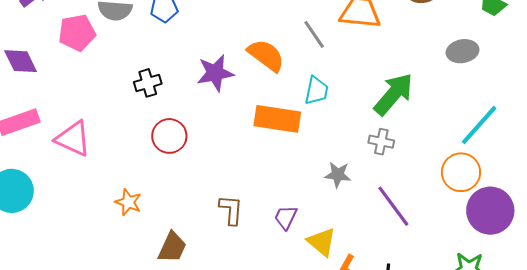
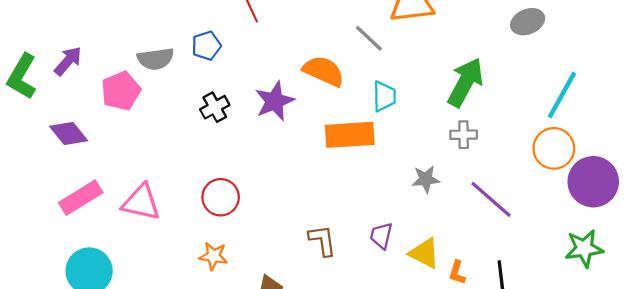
black cross: (148, 83) -> (215, 107), moved
red circle: (169, 136) -> (221, 197), moved

